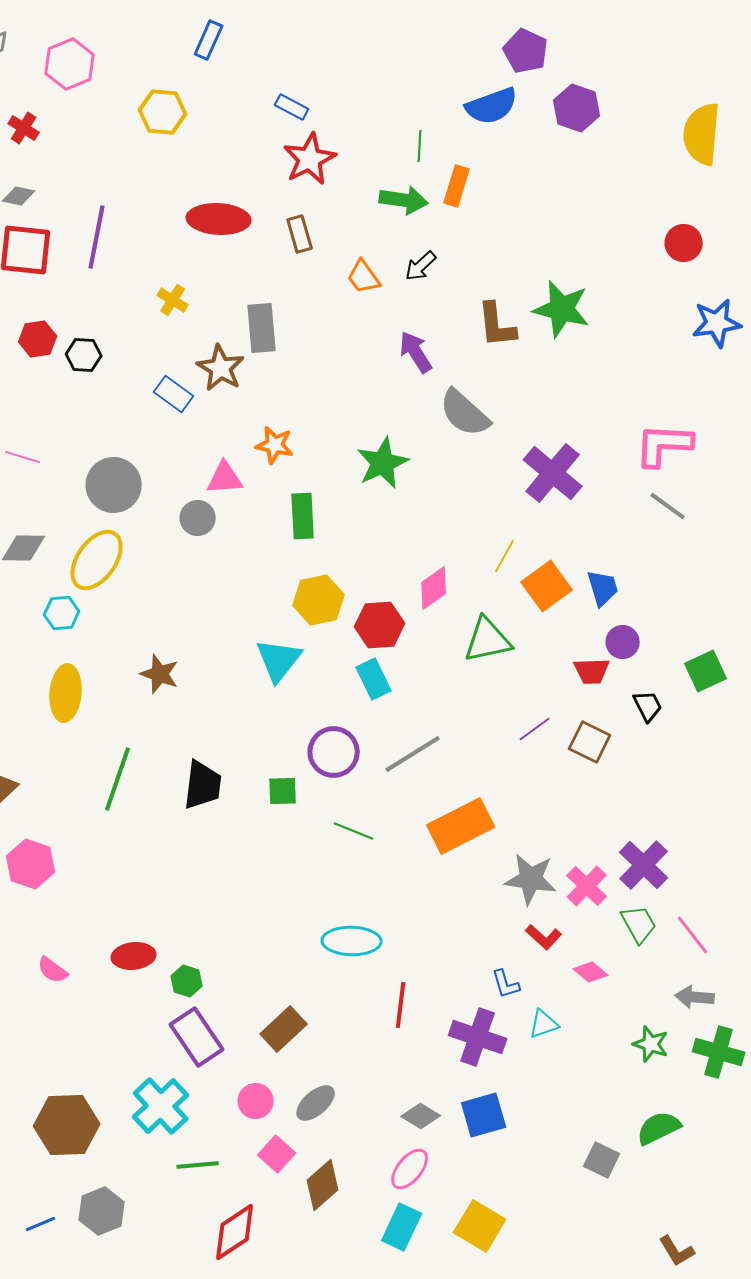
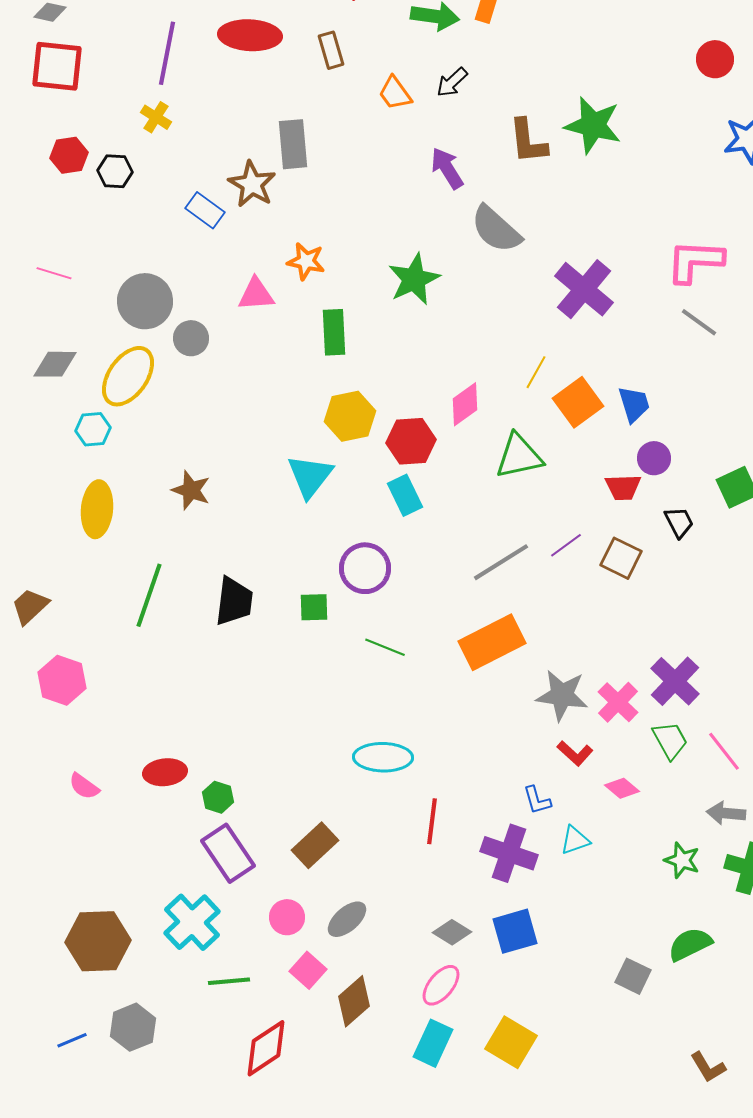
purple line: (97, 237) -> (167, 53), moved
yellow cross: (173, 300) -> (156, 117), moved
gray circle: (198, 518) -> (191, 338), moved
gray line: (413, 754) -> (501, 562), moved

